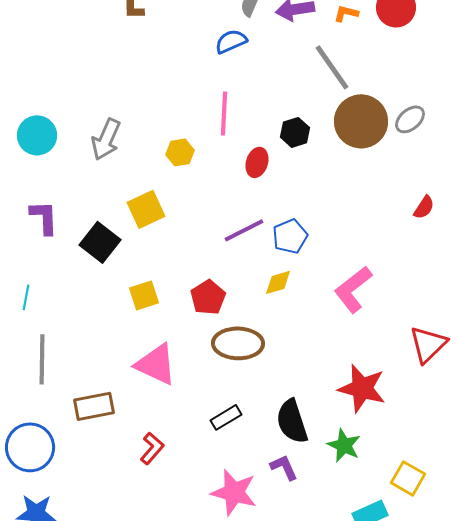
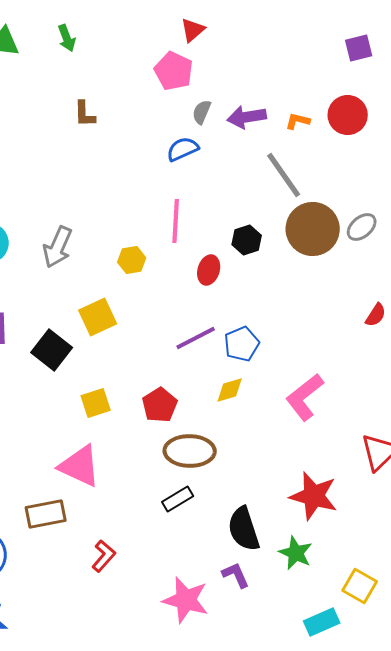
pink triangle: (156, 364) -> (80, 466), moved
black rectangle: (226, 417) -> (178, 499), moved

